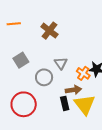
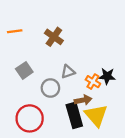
gray triangle: (61, 63) -> (68, 72), turned 48
black rectangle: (65, 103) -> (74, 115), size x1.6

